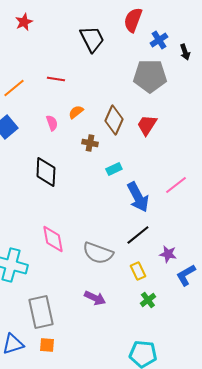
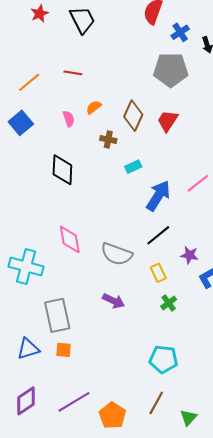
black trapezoid: (92, 39) -> (82, 20), moved
blue arrow: (138, 197) -> (158, 196), turned -120

